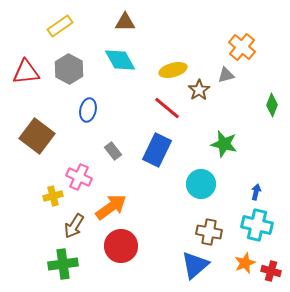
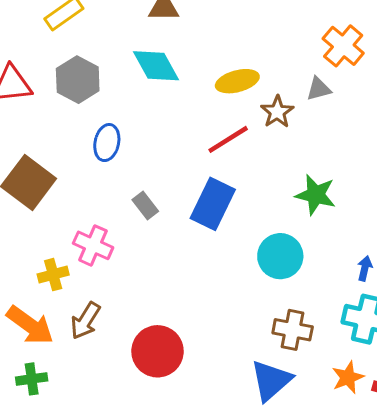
red line: (167, 108) -> (228, 139), turned -72
orange arrow: (111, 207) -> (30, 325), moved, turned 72
green cross: (63, 264) -> (32, 379), moved, size x0.7

